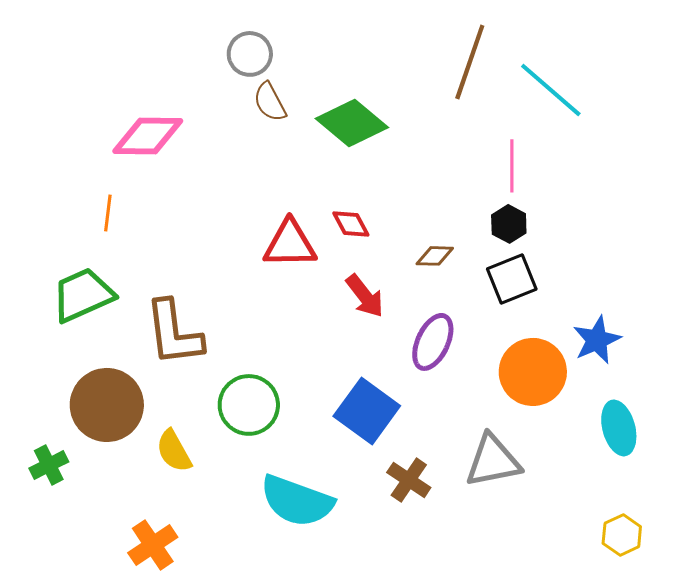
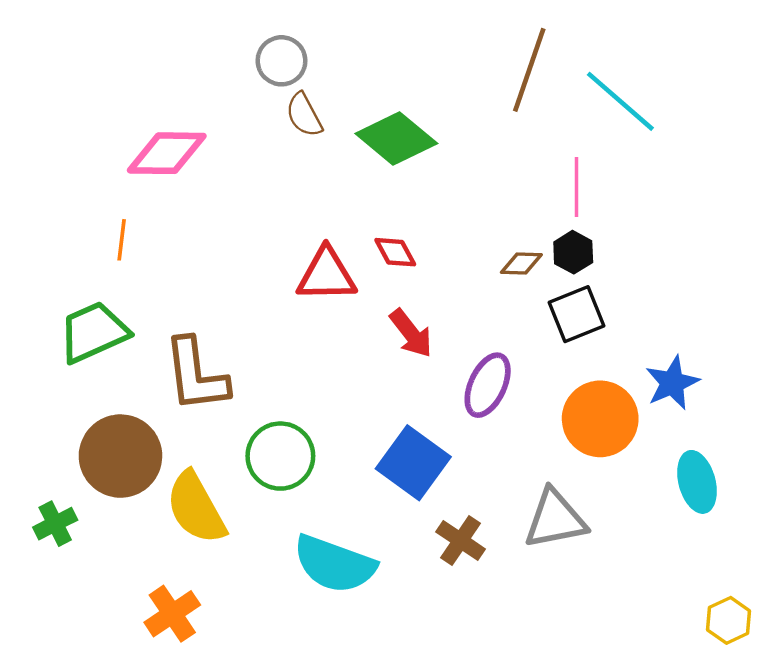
brown diamond: (435, 256) -> (521, 263), moved
yellow semicircle: (174, 451) -> (196, 508), size x1.5
yellow hexagon: (622, 535) -> (729, 620), moved

